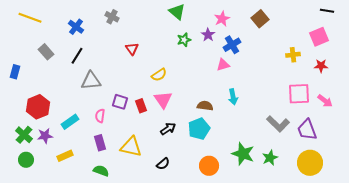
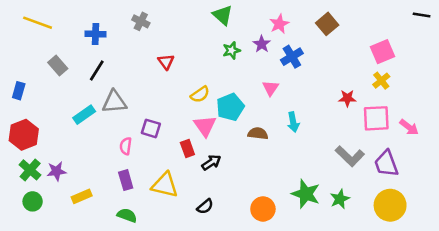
black line: (327, 11) -> (422, 15), moved
blue cross: (76, 27) -> (95, 34), turned -35
pink square: (319, 37) -> (383, 52), moved
yellow cross: (293, 55) -> (381, 81), moved, turned -32
pink triangle: (223, 65) -> (270, 88), moved, turned -40
red star: (321, 66) -> (347, 98), moved
red rectangle: (141, 106) -> (187, 149), moved
red hexagon: (38, 107) -> (24, 135), moved
cyan rectangle: (70, 122) -> (84, 115), moved
cyan pentagon: (199, 129) -> (230, 107), moved

